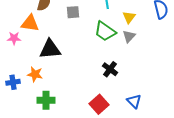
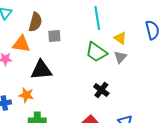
gray square: (73, 12) -> (54, 36), moved
yellow triangle: (129, 17) -> (120, 38), turned -32

